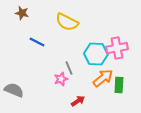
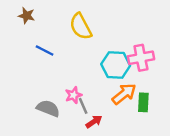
yellow semicircle: (67, 22) -> (81, 26), turned 35
gray line: (69, 68) -> (83, 106), moved
gray semicircle: (14, 90) -> (48, 108), moved

